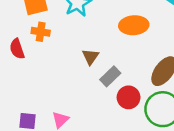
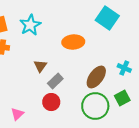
red circle: (129, 97) -> (51, 102), moved

